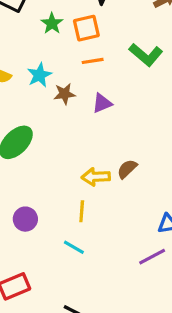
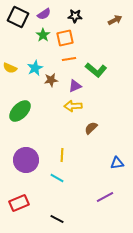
green L-shape: (146, 55) -> (96, 70), moved
yellow arrow: (96, 177) -> (73, 106), moved
purple circle: (25, 219) -> (26, 160), size x1.6
purple line: (152, 257) -> (105, 197), moved

